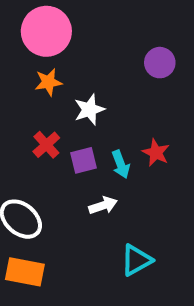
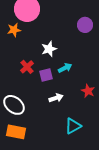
orange star: (48, 82) -> (14, 30), moved
red star: (156, 153) -> (88, 91), moved
cyan arrow: (121, 164) -> (65, 68), moved, turned -96

